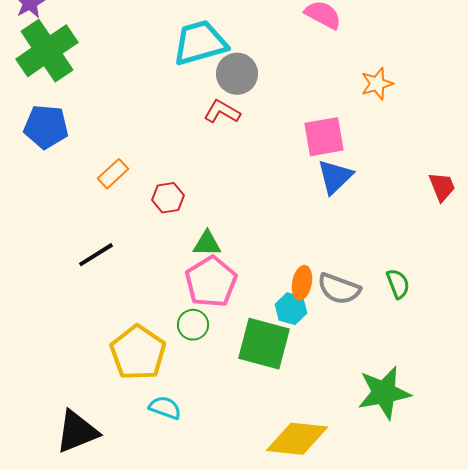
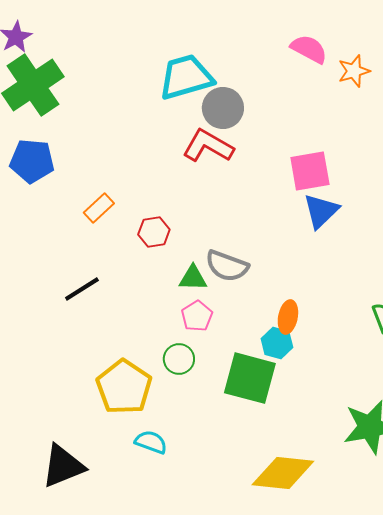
orange star: (377, 84) -> (354, 71), moved
red L-shape: (222, 112) -> (208, 146), size x1.4
pink pentagon: (211, 282) -> (197, 316), size x0.6
gray semicircle: (339, 289) -> (227, 266), moved

